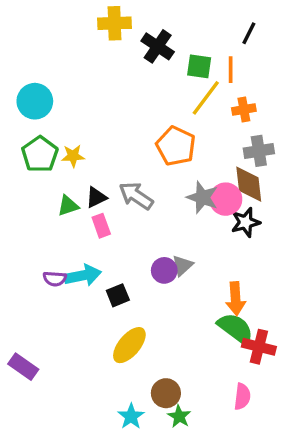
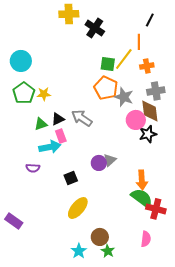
green square: (199, 66) -> (108, 64), moved
gray star: (202, 197) -> (124, 97), moved
cyan arrow: (83, 275) -> (50, 147), moved

